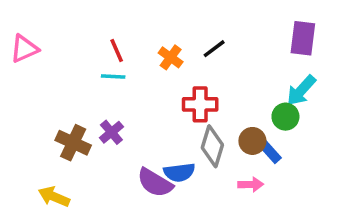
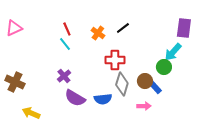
purple rectangle: (303, 38) -> (184, 28), moved
cyan line: (113, 77) -> (65, 44), turned 48
brown cross: (73, 143) -> (15, 82), moved
purple semicircle: (155, 183) -> (75, 98), moved

